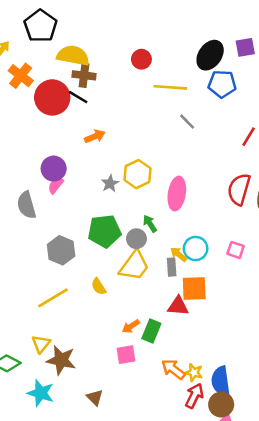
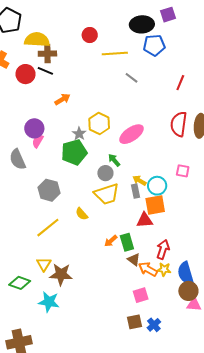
black ellipse: (210, 55) -> (142, 24), turned 60
red circle: (52, 97) -> (26, 74), size x0.7
pink ellipse: (177, 194) -> (131, 134), turned 55
green pentagon: (104, 231) -> (74, 152), moved
cyan circle: (196, 249) -> (157, 186), moved
yellow trapezoid: (134, 266) -> (107, 194), turned 44
green rectangle: (151, 331) -> (127, 242), turned -30
pink square: (126, 355) -> (141, 295), moved
red arrow: (194, 396) -> (163, 249), moved
brown triangle: (95, 397) -> (134, 260), moved

